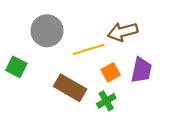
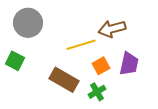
gray circle: (47, 31) -> (28, 23), moved

